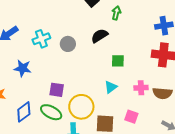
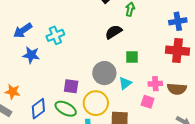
gray circle: (68, 44) -> (104, 73), moved, size x1.5
blue star: (23, 68) -> (31, 55), moved
pink square: (131, 117) -> (148, 102), moved

